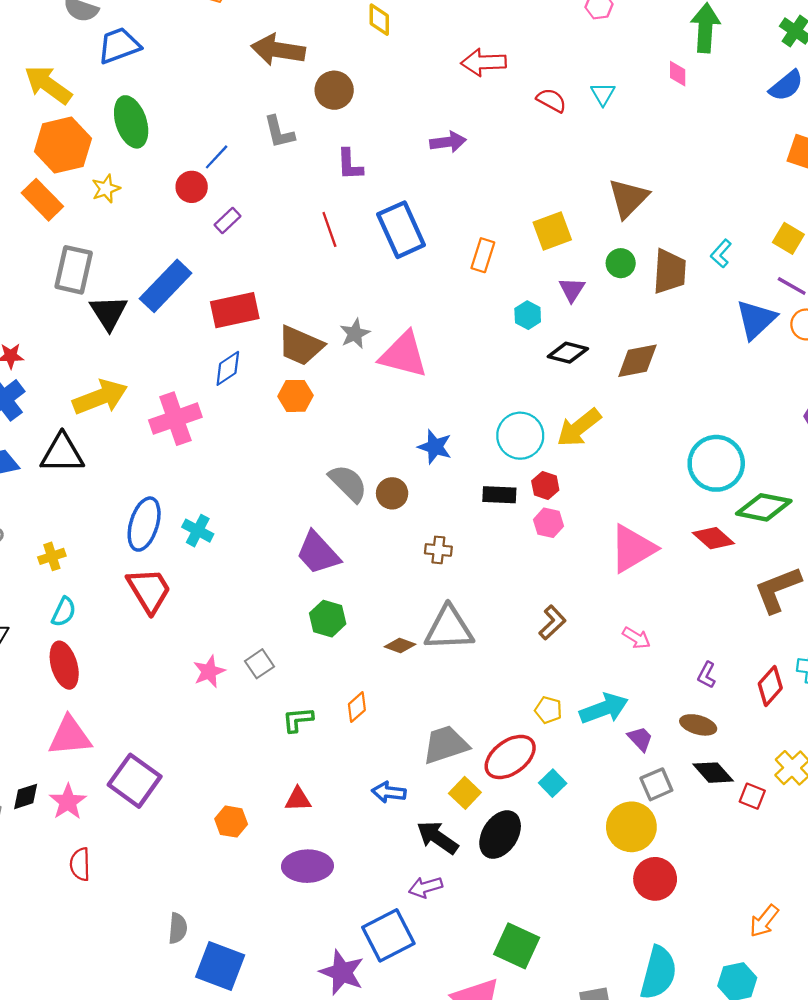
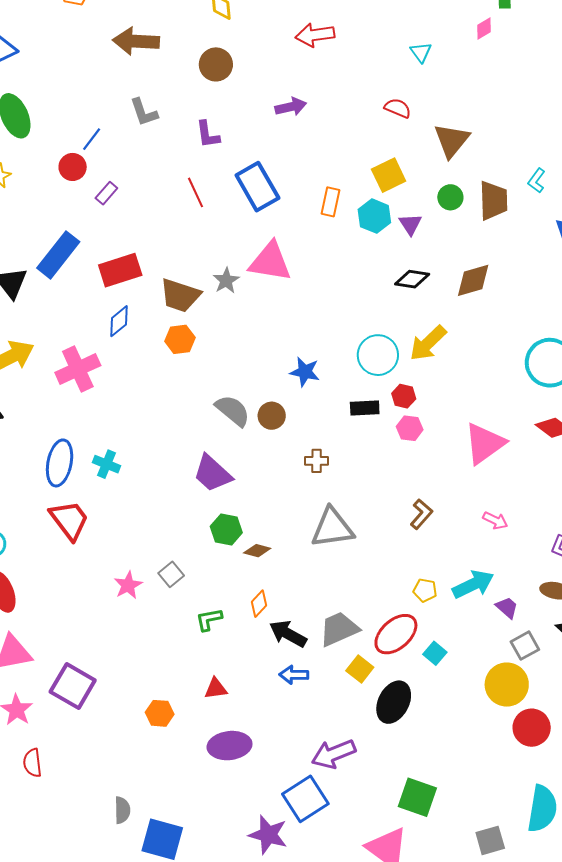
pink diamond: (678, 74) -> (484, 28), turned 65
brown circle: (334, 90) -> (216, 64), moved
red semicircle: (551, 100) -> (398, 108), moved
cyan hexagon: (528, 315) -> (374, 216), moved, size x1.4
pink triangle: (404, 355) -> (270, 262), moved
brown diamond: (400, 645) -> (257, 551), moved
black arrow: (437, 838) -> (288, 634), moved
purple arrow: (426, 887) -> (333, 754), size x1.5

